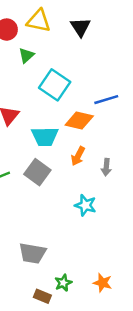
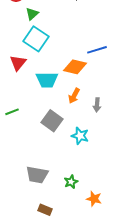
cyan square: (55, 85) -> (36, 39), moved
gray square: (37, 172) -> (52, 121), moved
green star: (63, 283) -> (71, 182), moved

